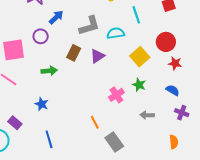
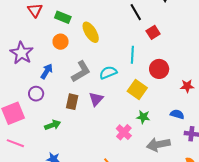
cyan line: (136, 15) -> (132, 55), moved, turned 36
red star: (175, 63) -> (187, 86), moved
gray arrow: (147, 115) -> (158, 144), size x1.6

